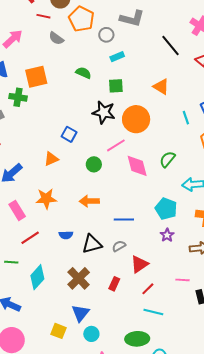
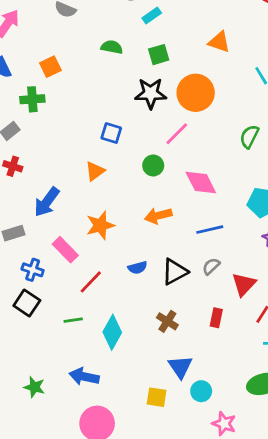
orange square: (36, 77) -> (50, 67), size x0.7
pink diamond: (137, 166) -> (201, 182), moved
brown cross: (79, 278) -> (167, 321), size x0.7

